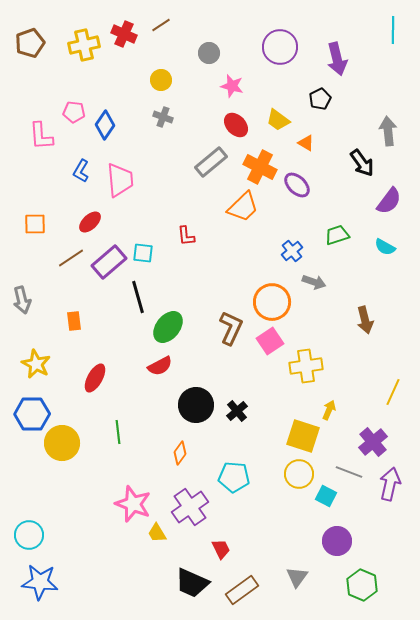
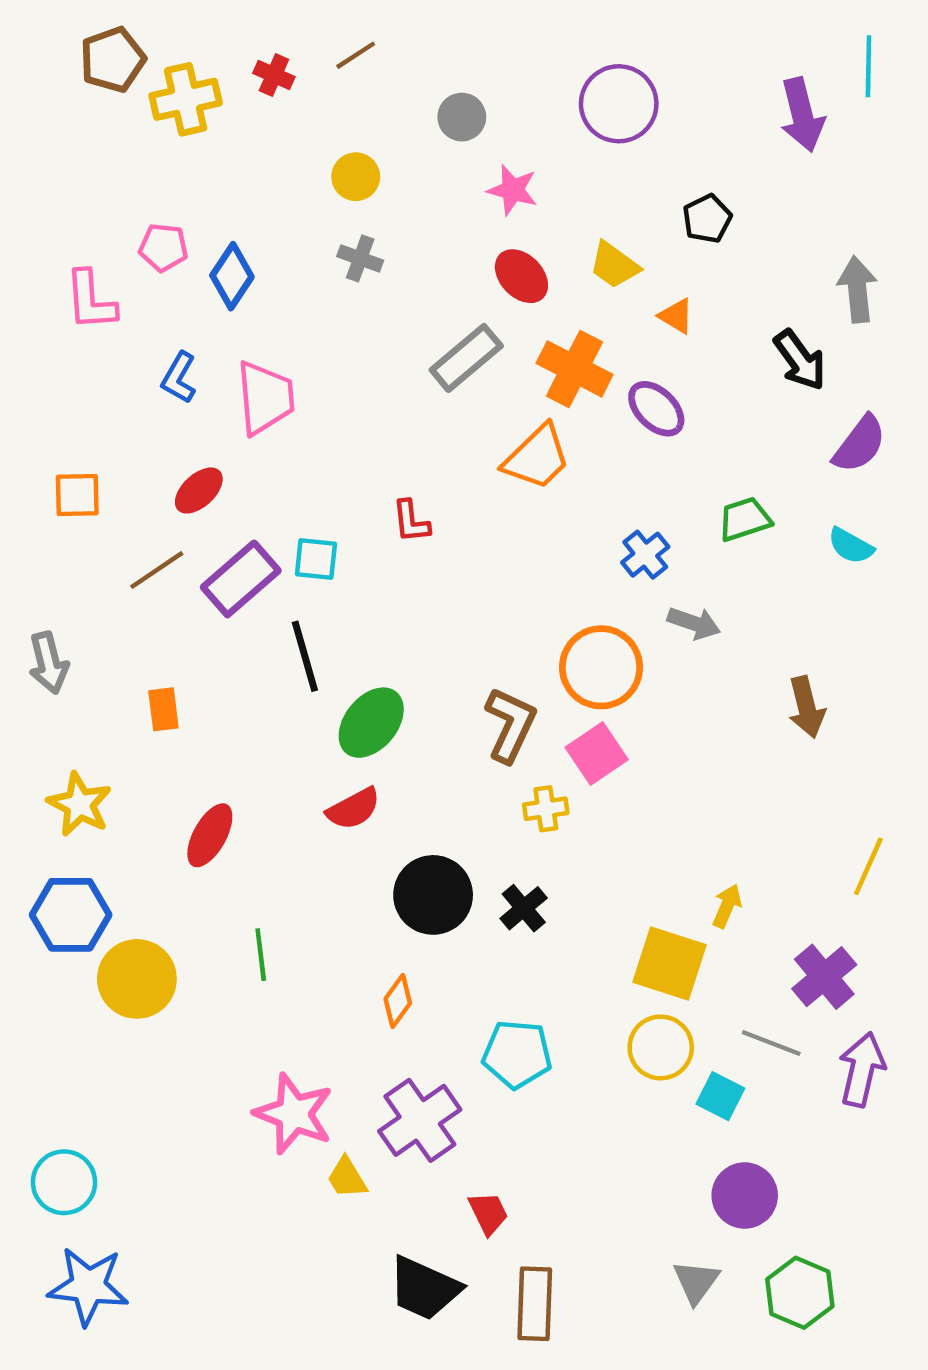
red cross: (124, 34) -> (274, 75), size x0.7
brown pentagon: (30, 43) -> (113, 60), moved
purple arrow: (337, 59) -> (802, 115), moved
yellow cross: (306, 366) -> (546, 809), moved, size x0.6
gray triangle: (297, 577) -> (696, 1282), moved
brown rectangle: (242, 590) -> (535, 1304), turned -52

